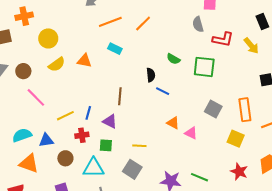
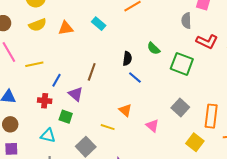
orange triangle: (84, 61) -> (66, 28), turned -35
yellow line: (65, 116) -> (34, 64), moved
orange triangle: (173, 123) -> (125, 110), moved
yellow line: (139, 146) -> (108, 127), moved
brown circle: (65, 158) -> (10, 124), moved
cyan triangle: (93, 168) -> (48, 136), size x0.7

